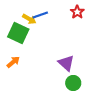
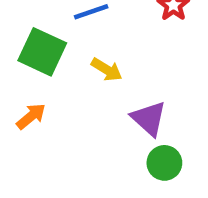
yellow arrow: (29, 19) -> (107, 70), moved

